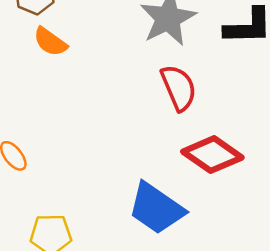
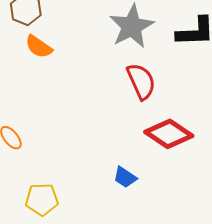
blue trapezoid: (156, 208) -> (125, 177), size x0.5

